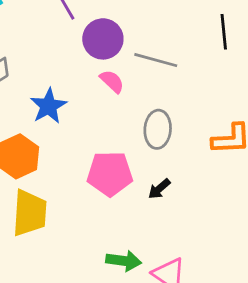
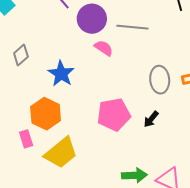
gray ellipse: (158, 129) -> (160, 80), moved
yellow trapezoid: (30, 213) -> (61, 153), turned 57

